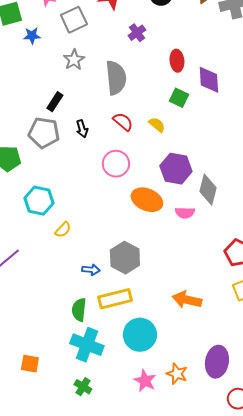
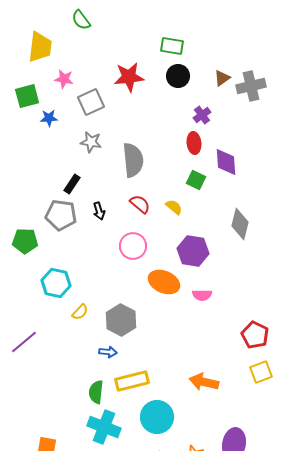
purple cross: (137, 33) -> (202, 115), moved
gray star: (74, 60) -> (91, 142), turned -30
gray diamond: (208, 190) -> (240, 224), moved
gray hexagon: (125, 258) -> (121, 320), moved

